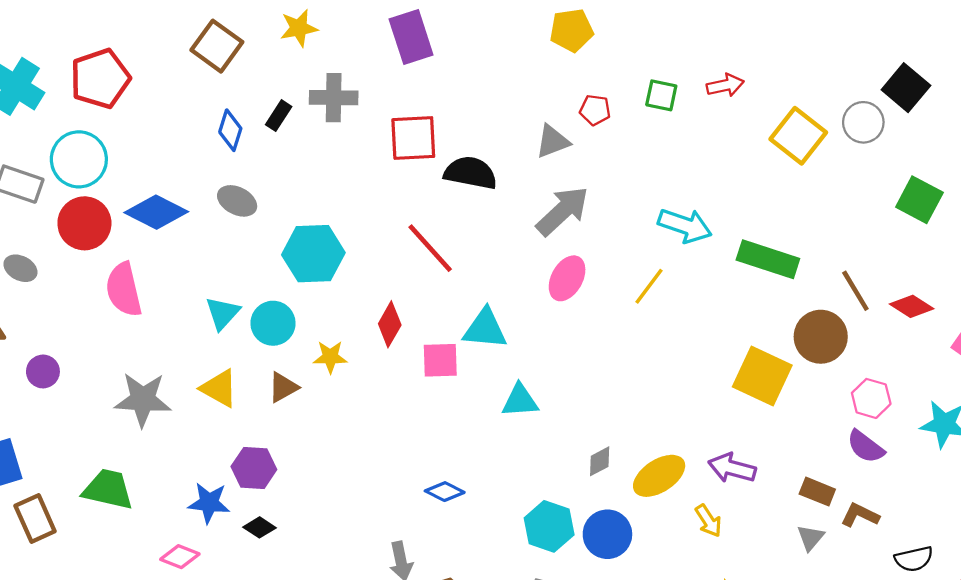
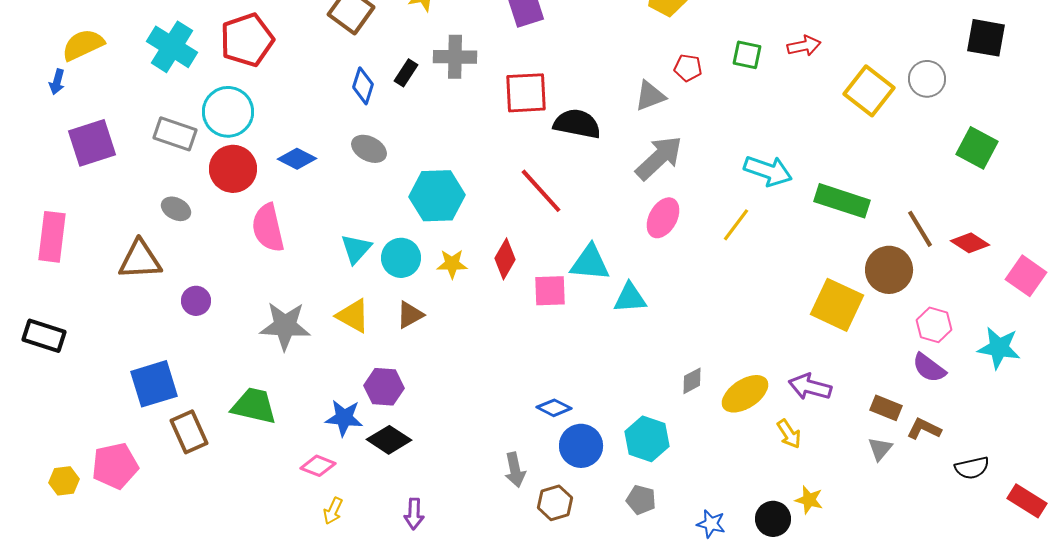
black square: (906, 88) -> (986, 38), moved, turned -30
blue diamond: (156, 212) -> (297, 159), size x0.7
yellow star: (330, 357) -> (452, 264), moved
cyan triangle: (520, 401) -> (630, 298), moved
black diamond: (260, 527) -> (389, 440), size x1.5
blue circle: (607, 534) -> (581, 446), moved

